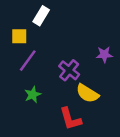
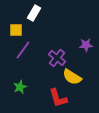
green star: (33, 95) -> (20, 87), moved

